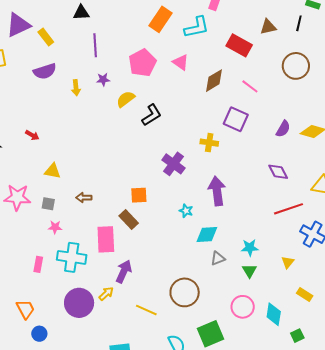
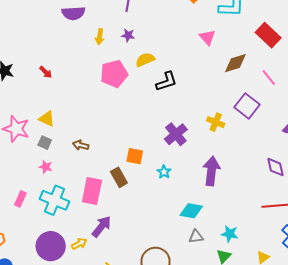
pink pentagon: (142, 63) -> (114, 74), moved
yellow triangle: (52, 171) -> (47, 119), moved
cyan star: (186, 211) -> (164, 172), moved

